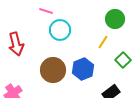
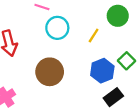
yellow line: (103, 42) -> (94, 36), moved
blue hexagon: (83, 69) -> (102, 71), moved

